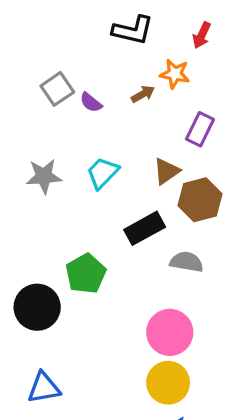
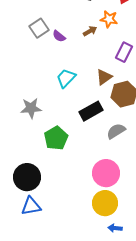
gray star: (44, 176) -> (31, 108), moved
gray semicircle: (187, 262) -> (116, 131), turned -42
black circle: (37, 307) -> (27, 177), moved

